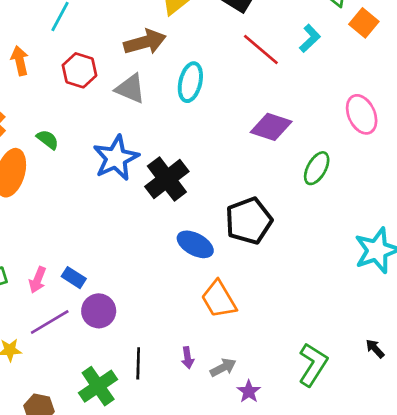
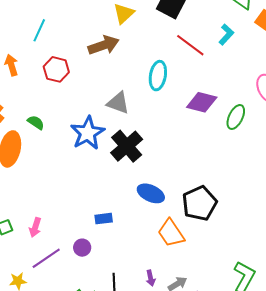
cyan ellipse: (190, 82) -> (158, 76), moved
gray triangle: (130, 89) -> (118, 103), moved
green ellipse: (317, 168) -> (236, 117), moved
black pentagon: (249, 221) -> (199, 203), moved
blue rectangle: (74, 278) -> (104, 219), moved, turned -36
purple circle: (99, 311) -> (82, 248), size x0.7

